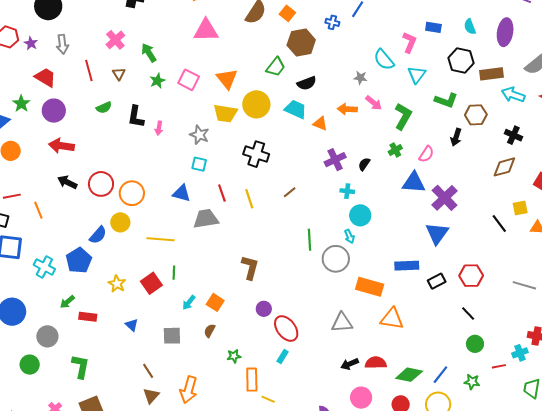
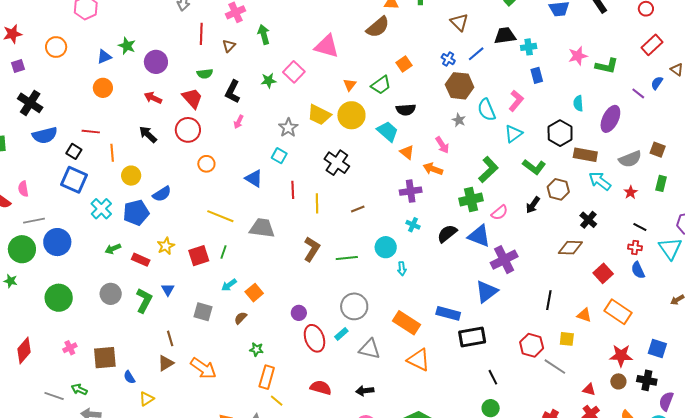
orange square: (287, 13) -> (404, 64), moved
blue rectangle: (433, 27) -> (537, 75), moved, turned 49
pink triangle: (206, 30) -> (327, 46), moved
brown hexagon: (301, 43) -> (460, 86), moved
red trapezoid: (45, 77) -> (192, 98), moved
orange triangle: (227, 79) -> (350, 85), moved, size x0.6
green star: (157, 81) -> (268, 81), moved
pink arrow: (374, 103) -> (442, 145), moved
green star: (21, 104) -> (127, 46), turned -30
orange arrow: (347, 109) -> (433, 169), moved
pink arrow: (159, 128) -> (239, 122), moved
red arrow: (61, 146) -> (153, 98), size x0.7
green cross: (395, 150) -> (471, 199), size x1.6
black semicircle: (364, 164) -> (447, 234), moved, size x1.5
red circle: (101, 184) -> (188, 130), moved
orange circle: (132, 193) -> (206, 164), size x0.7
yellow square: (520, 208) -> (567, 339), moved
cyan circle: (360, 215) -> (386, 247), moved
gray trapezoid: (206, 219) -> (262, 228), moved
yellow circle: (120, 222) -> (131, 176), moved
black line: (499, 223) -> (549, 300), turned 30
green line: (309, 240) -> (347, 258), moved, turned 70
gray circle: (336, 259) -> (354, 306), moved
brown L-shape: (250, 267) -> (312, 249), moved
red hexagon: (471, 276) -> (532, 345), moved
black rectangle: (437, 281) -> (472, 337), size x1.5
red rectangle: (88, 317) -> (141, 260), moved
gray circle: (47, 336) -> (111, 294), moved
cyan rectangle: (283, 356) -> (341, 334), moved
red semicircle: (376, 363) -> (321, 388), moved
green circle: (30, 365) -> (59, 298), size x1.4
green L-shape: (81, 366) -> (144, 301), moved
orange arrow: (189, 390) -> (203, 368), turned -88

